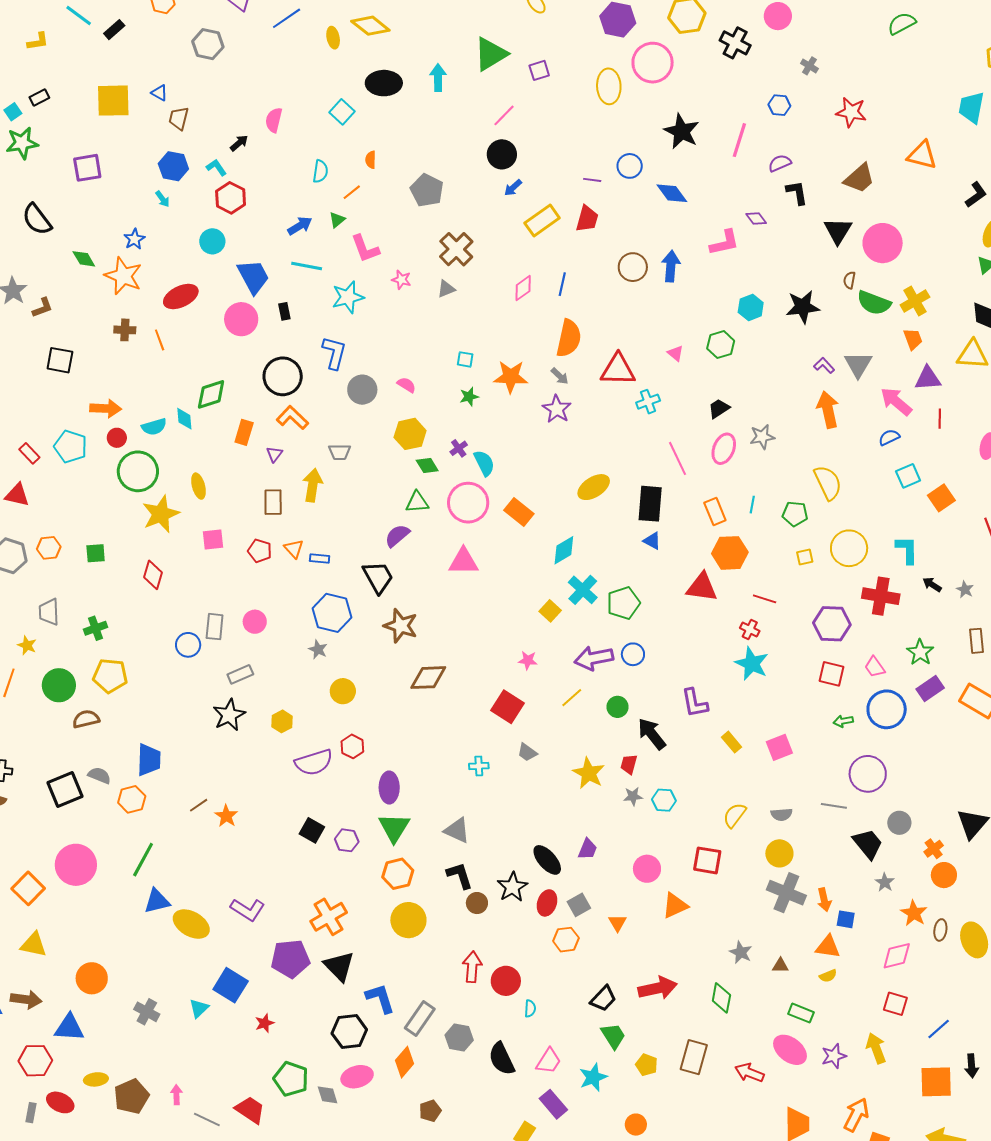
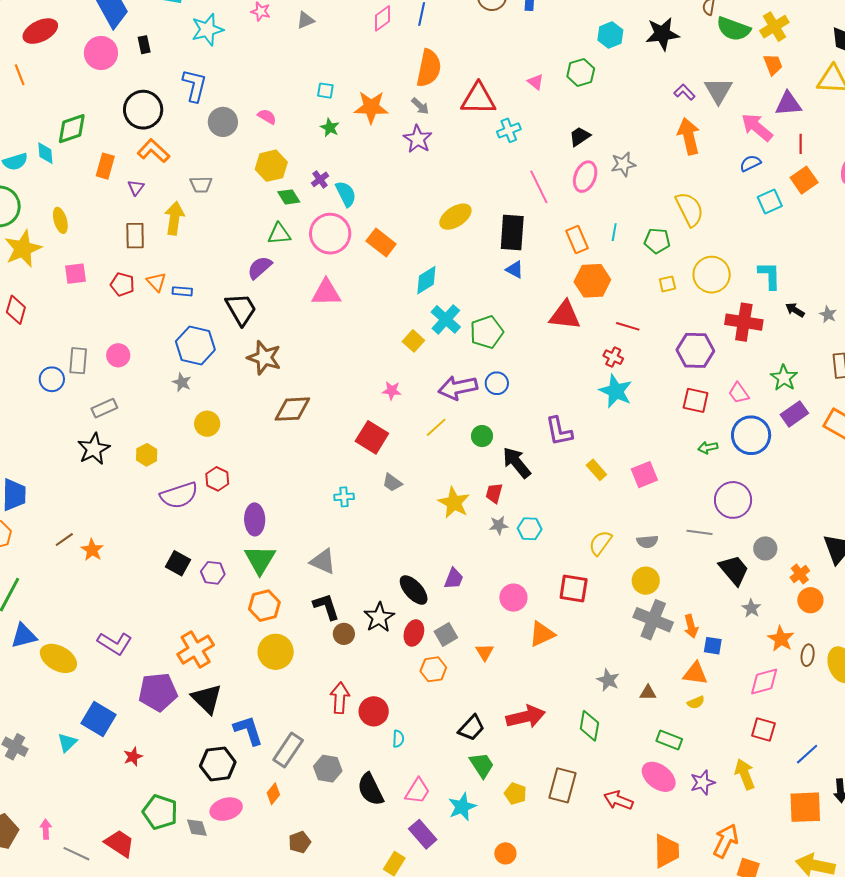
green star: (469, 397) -> (330, 128), turned -30
orange square: (941, 498) -> (804, 180), moved
orange diamond: (404, 1062) -> (273, 794), size x0.7

